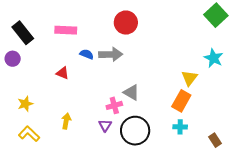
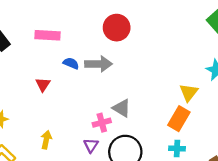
red triangle: (62, 73) -> (43, 85), turned 40

